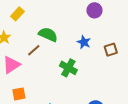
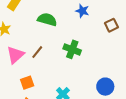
blue star: (84, 42) -> (82, 11), moved
brown line: (34, 50) -> (37, 52), moved

